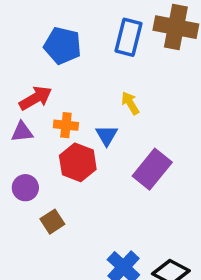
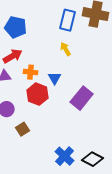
blue pentagon: (63, 46) -> (16, 27), moved
yellow arrow: (130, 103) -> (66, 49), moved

